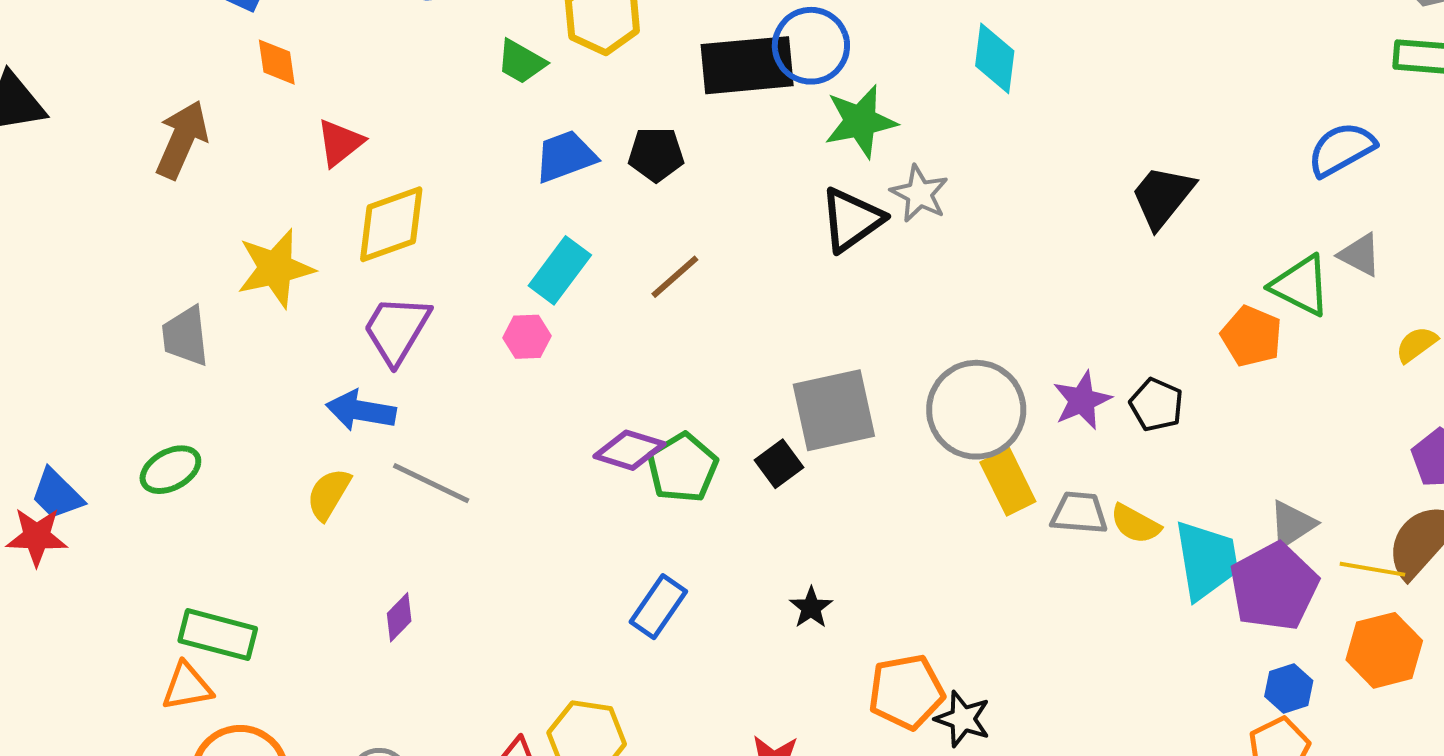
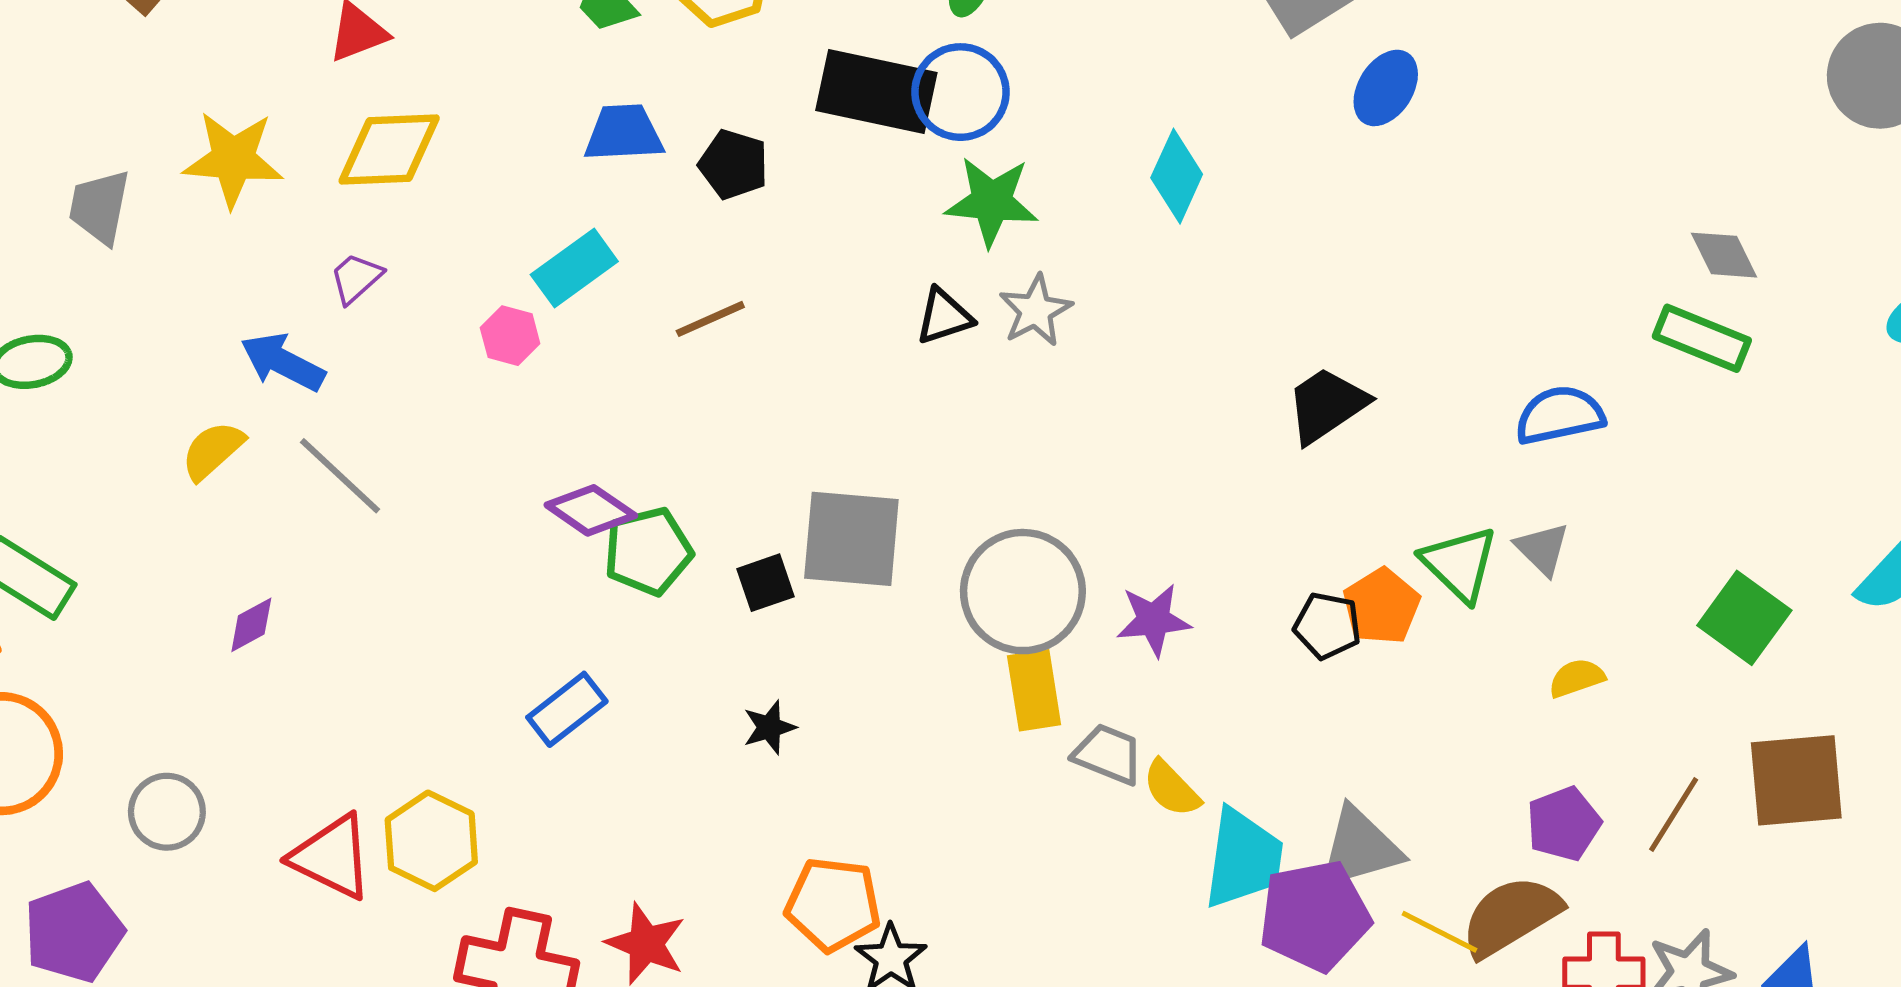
black triangle: (852, 220) -> (944, 316), size x0.7
purple trapezoid: (397, 330) -> (356, 278), size x0.6
black pentagon: (1156, 405) -> (1327, 626), moved, turned -30
gray triangle: (1292, 524) -> (1360, 848), size x1.4
black star: (811, 608) -> (769, 727), moved

